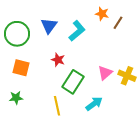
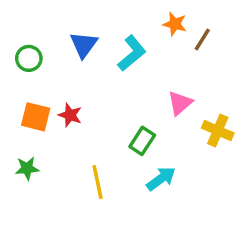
green circle: (17, 34) -> (29, 58), size x0.6
red star: (58, 60) -> (70, 115), moved
pink triangle: (105, 73) -> (180, 103), moved
green rectangle: (73, 82) -> (142, 141), moved, size x0.7

